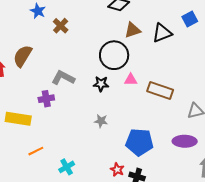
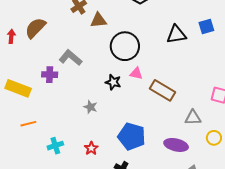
brown triangle: (132, 30) -> (98, 20), moved
black star: (101, 84) -> (113, 82), moved
gray star: (101, 121) -> (90, 107), moved
red star: (117, 170) -> (91, 148), moved

